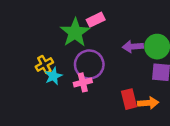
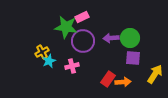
green star: (75, 32) -> (66, 27), turned -30
purple circle: (89, 64) -> (83, 41), moved
red rectangle: (129, 99) -> (108, 79), turned 49

